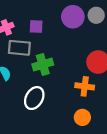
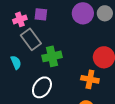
purple square: (36, 26) -> (41, 14), moved
gray rectangle: (19, 48) -> (31, 39), turned 45

